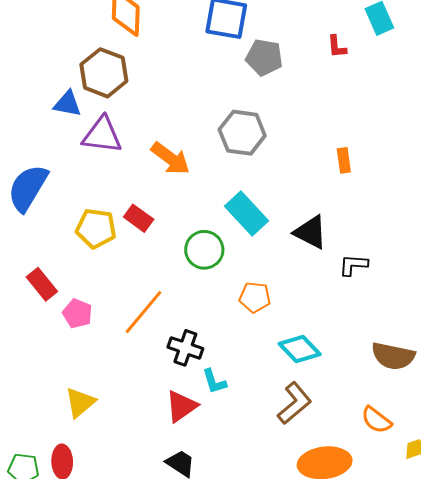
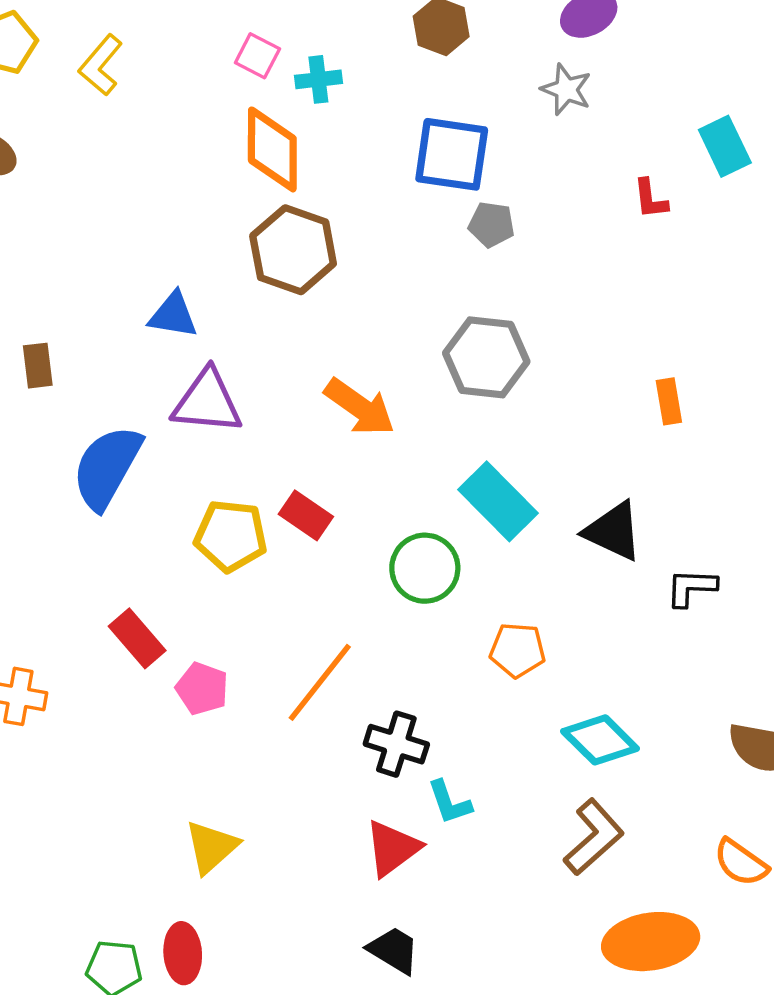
gray pentagon: (264, 57) -> (491, 224), moved, size x0.7
brown hexagon: (104, 73) -> (293, 250), moved
purple triangle: (102, 135) -> (207, 402), moved

